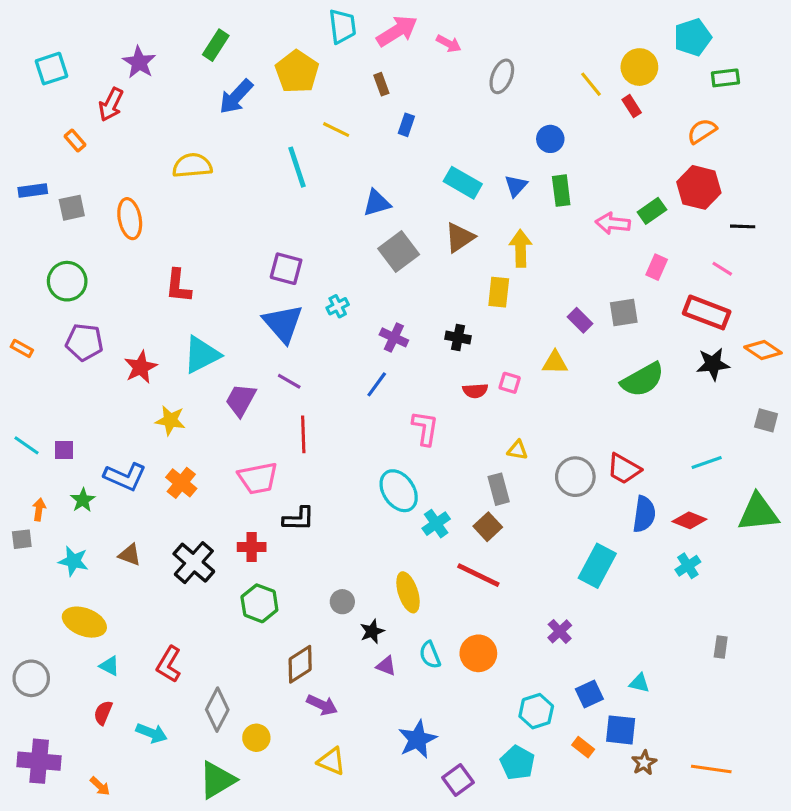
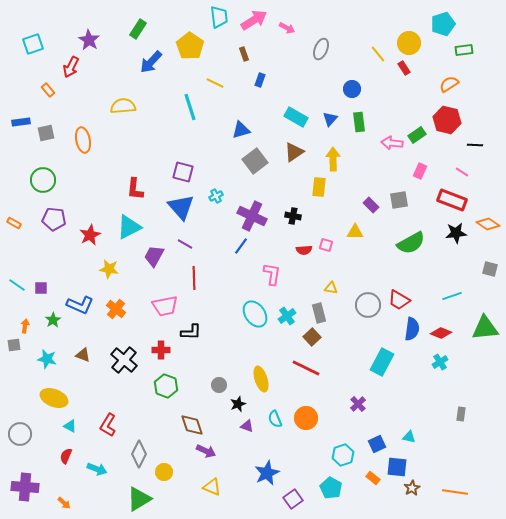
red L-shape: (178, 286) -> (135, 189), moved
purple cross: (394, 337) -> (252, 216), size x1.6
cyan cross: (436, 524) -> (287, 316), moved
brown diamond: (300, 664) -> (192, 425), turned -75

